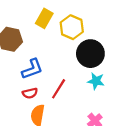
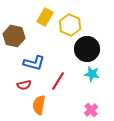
blue L-shape: (32, 69) -> (34, 63), turned 35
red semicircle: (30, 93) -> (24, 85), moved

